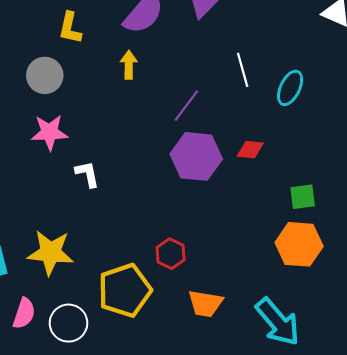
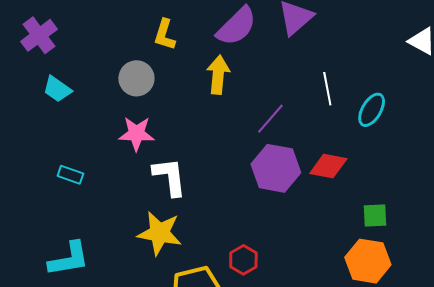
yellow arrow: (129, 65) -> (218, 75), size x1.4
red diamond: (250, 150) -> (328, 166), size x1.4
white L-shape: (87, 174) -> (170, 177), size x1.5
yellow star: (50, 253) -> (160, 233), moved

